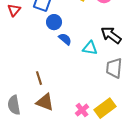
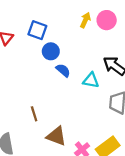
brown triangle: (45, 102) -> (56, 136), moved

